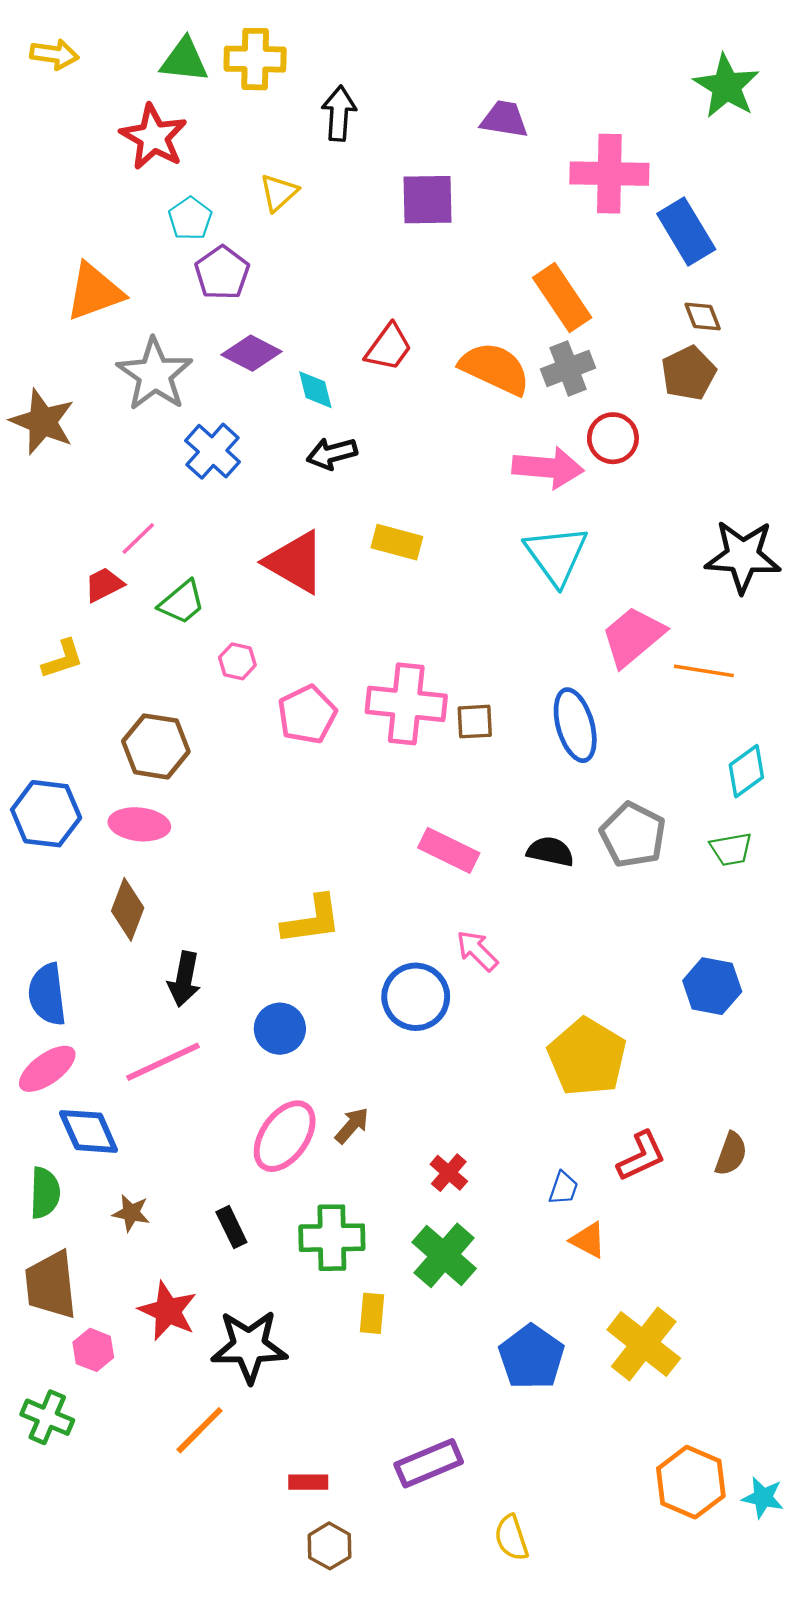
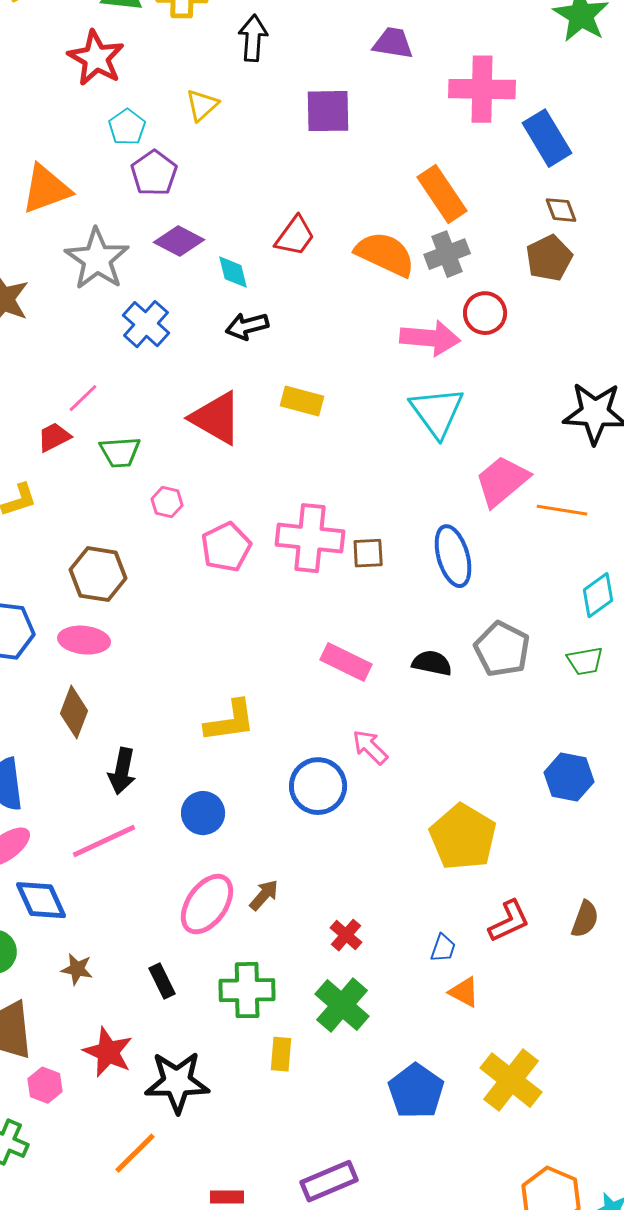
green trapezoid: (182, 602) -> (120, 452), turned 36

